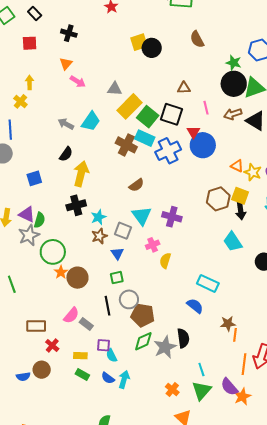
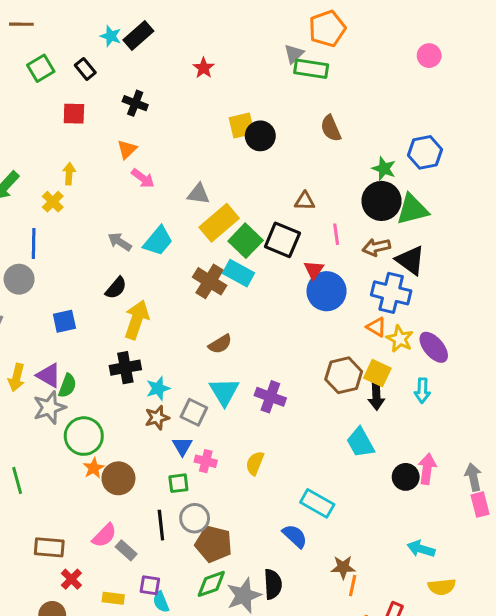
blue cross: (168, 151) -> (391, 293), moved, turned 35
pink cross: (153, 245) -> (206, 461), moved, turned 32

